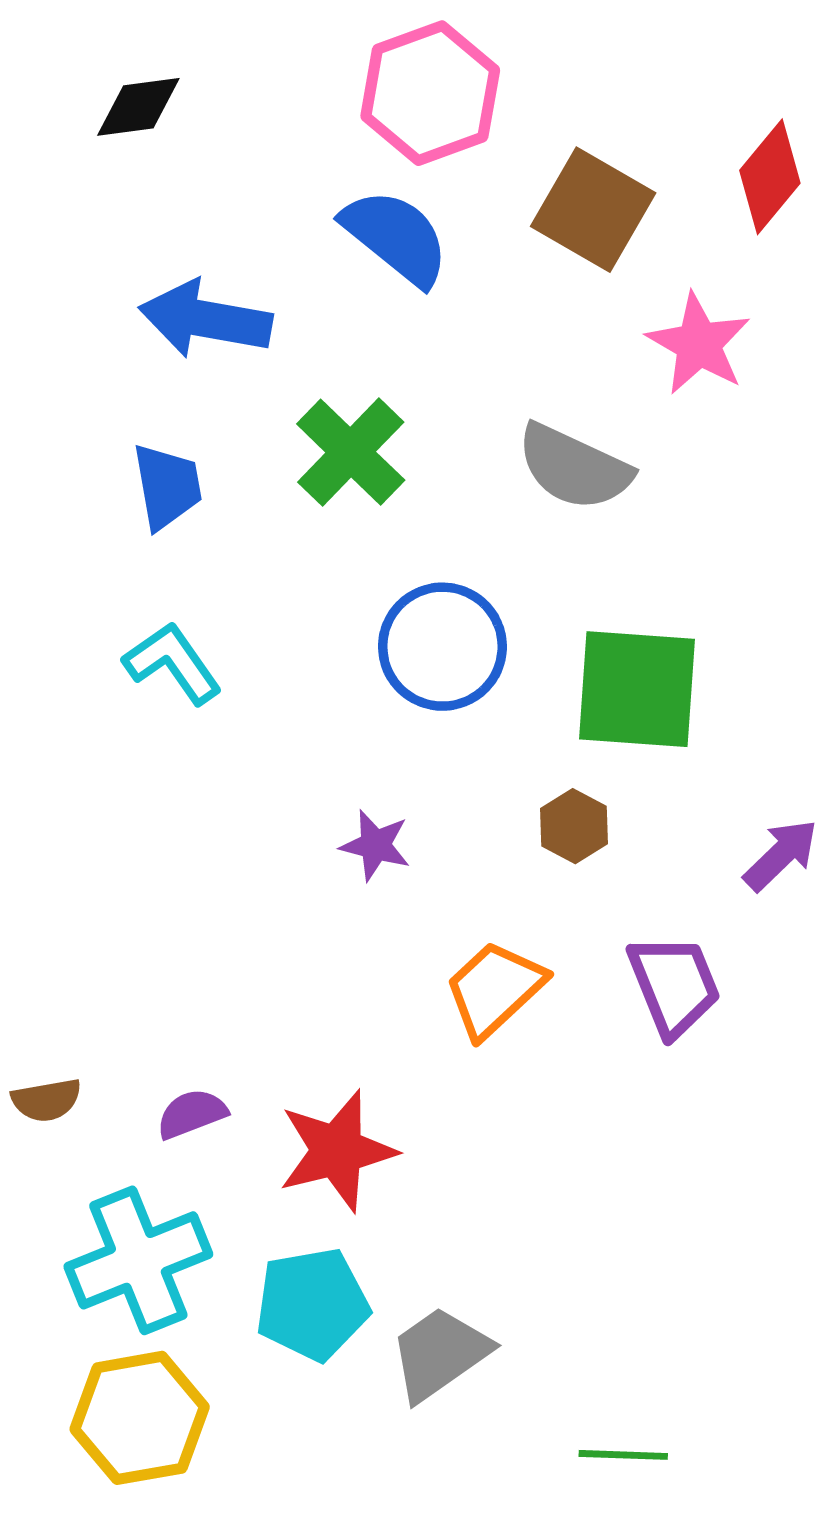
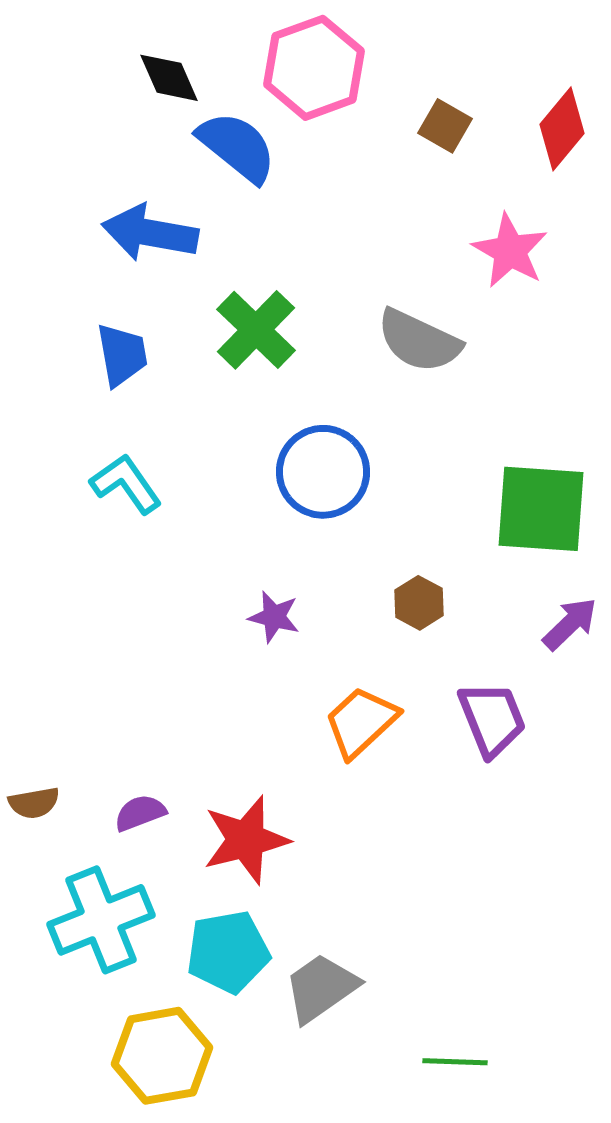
black diamond: (138, 107) -> (169, 78), moved, turned 74
brown square: (593, 210) -> (445, 126), moved, size x0.6
blue semicircle: (396, 237) -> (237, 147), moved
green square: (637, 689) -> (541, 509), moved
yellow hexagon: (140, 1418) -> (162, 1056), moved

